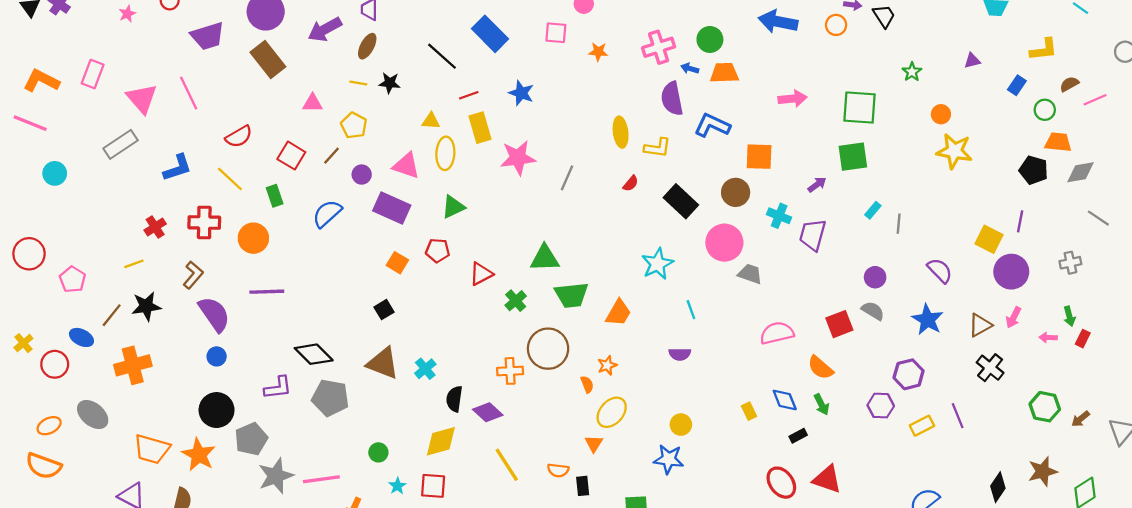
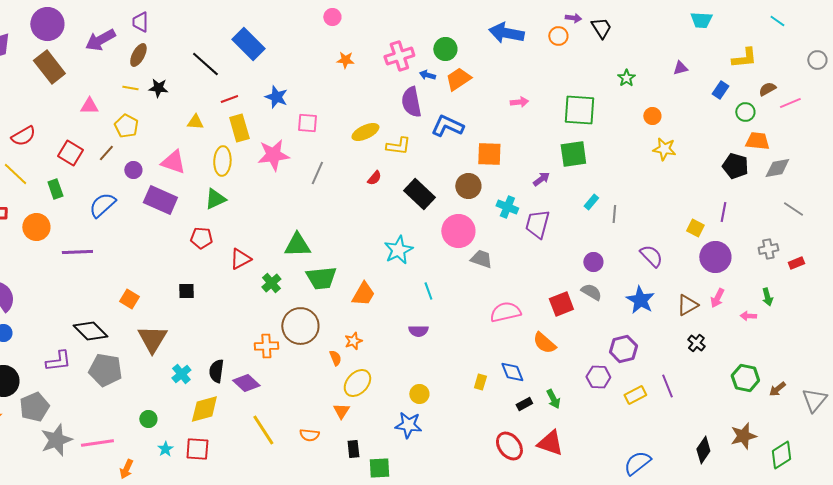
pink square: (556, 33) -> (307, 123), moved
orange trapezoid: (724, 73) -> (458, 79), turned -32
pink arrow: (792, 99) -> (519, 102), size x0.7
yellow ellipse: (621, 132) -> (365, 132), turned 72
yellow star: (954, 151) -> (664, 149), size x0.7
yellow ellipse: (445, 153) -> (222, 161), moved
yellow square: (989, 239) -> (695, 228), size x0.7
orange square: (397, 263) -> (129, 299), moved
purple line: (267, 292) -> (77, 252), moved
black square: (384, 310) -> (186, 291), moved, turned 30
red rectangle: (1083, 339) -> (796, 263), moved, turned 42
brown triangle: (383, 363) -> (152, 339), turned 40
black cross: (990, 368) -> (696, 343), size x0.7
cyan cross: (425, 369) -> (181, 374), moved
green arrow: (822, 404) -> (553, 399), moved
yellow rectangle: (749, 411) -> (480, 382), turned 42
black rectangle: (583, 486) -> (353, 449), moved

